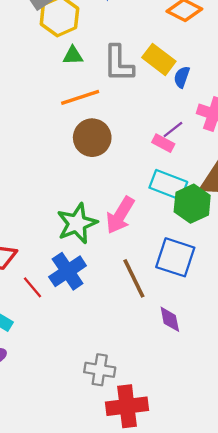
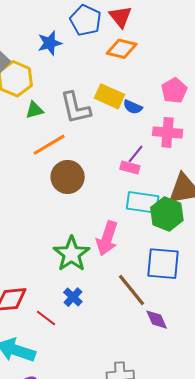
blue semicircle: (182, 77) -> (133, 107), turned -72
blue cross: (68, 271) -> (73, 297), size x0.6
purple diamond: (170, 319) -> (157, 320), moved

